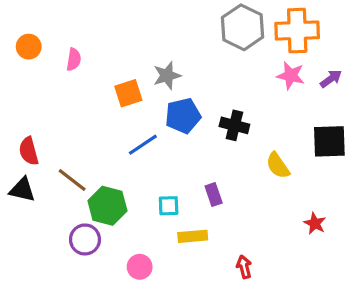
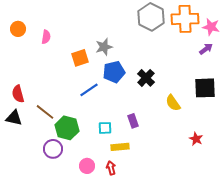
pink star: (291, 76) -> (211, 27), moved
black cross: (234, 125) -> (146, 78), turned 30
red arrow: (244, 267) -> (111, 168), moved

